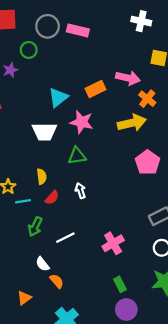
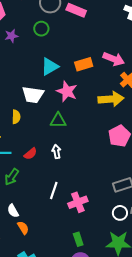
green circle: (29, 50) -> (41, 29), moved
yellow semicircle: (42, 177) -> (16, 117), moved
white line: (65, 238) -> (54, 190), moved, turned -54

